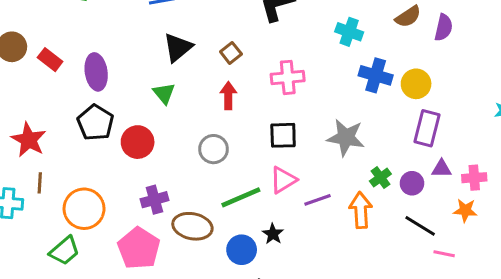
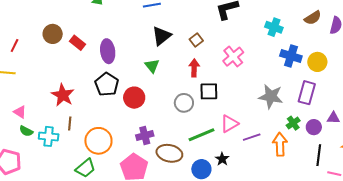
pink cross: (288, 77) -> (233, 57), turned -35
purple rectangle: (427, 128) -> (307, 93), moved
black square: (283, 135) -> (209, 91), moved
black line: (420, 226) -> (319, 155), turned 65

